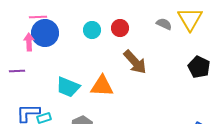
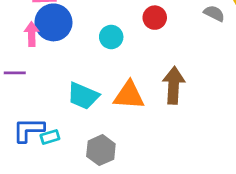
cyan circle: (92, 30) -> (111, 37), moved
brown arrow: (135, 62) -> (174, 85), moved, turned -136

